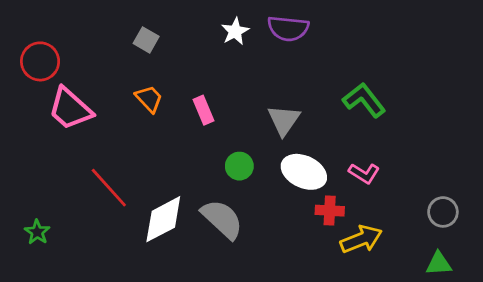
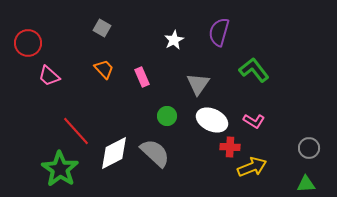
purple semicircle: (288, 28) -> (219, 32), moved, turned 100
white star: (235, 31) -> (174, 40), moved
pink trapezoid: (70, 109) -> (49, 76), size x0.7
green star: (37, 232) -> (60, 169), moved, size x2.0

